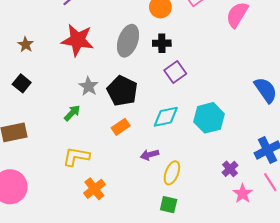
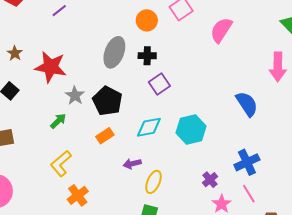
red star: (78, 40) -> (51, 67), moved
yellow L-shape: (76, 157) -> (61, 163), turned -52

